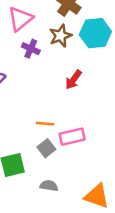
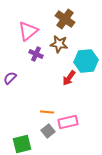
cyan hexagon: (95, 33) -> (86, 61), moved
brown star: (61, 36) -> (59, 44), turned 30

